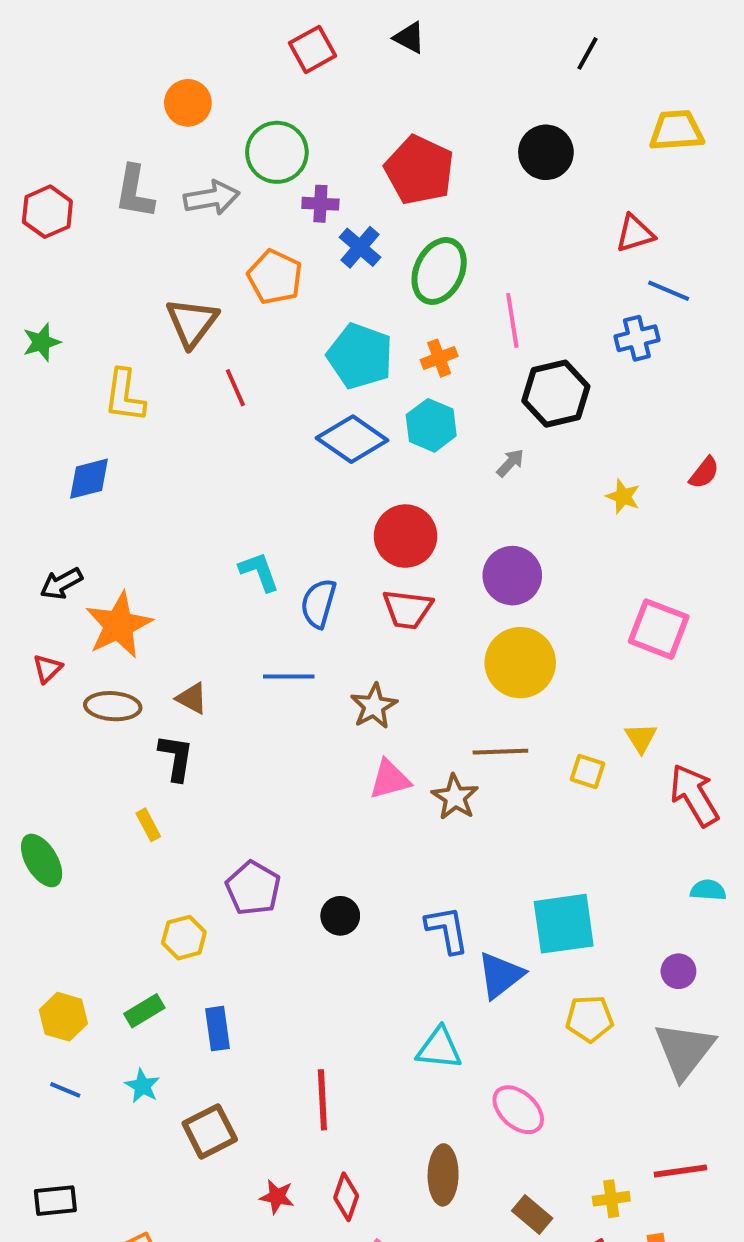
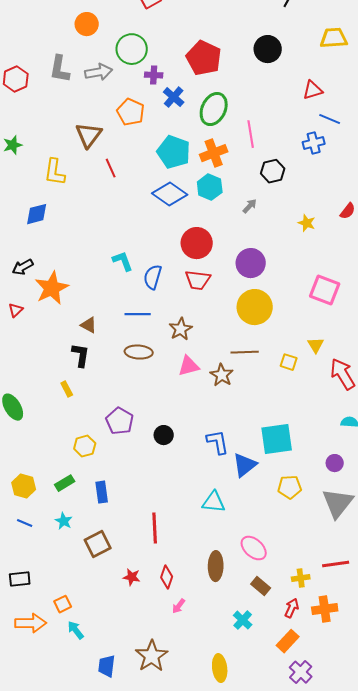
orange cross: (439, 358) -> (214, 153), size x1.5
black hexagon: (556, 394) -> (273, 171), size x0.7
brown ellipse: (113, 706) -> (139, 352), moved
pink ellipse: (518, 1110) -> (254, 548), moved

